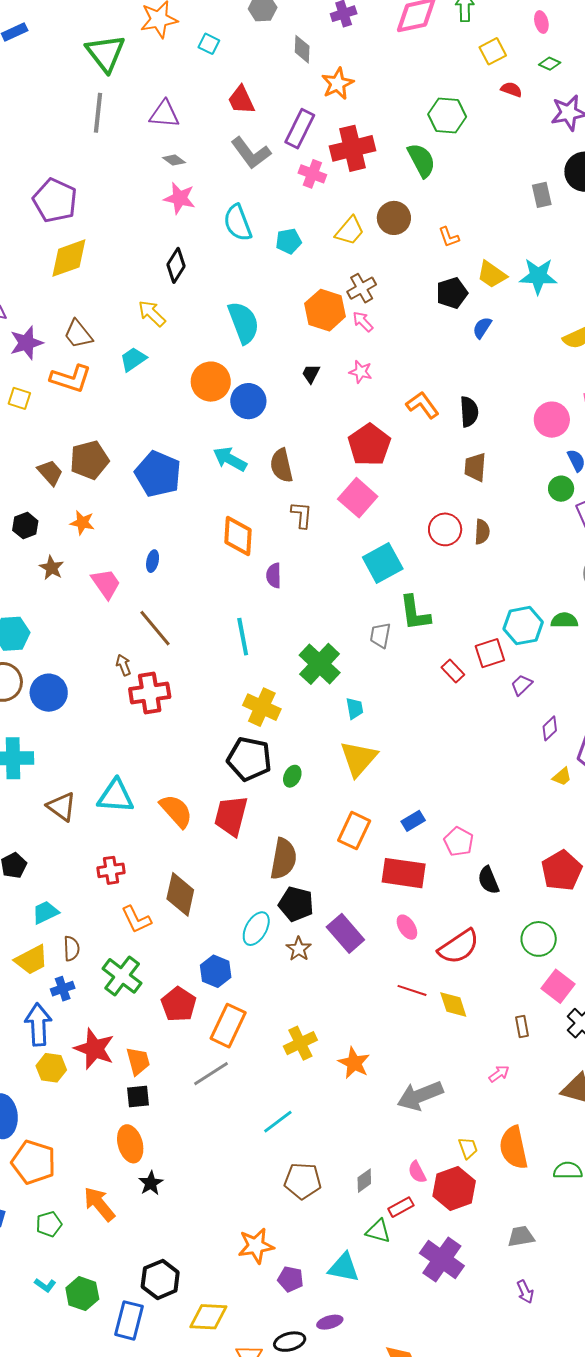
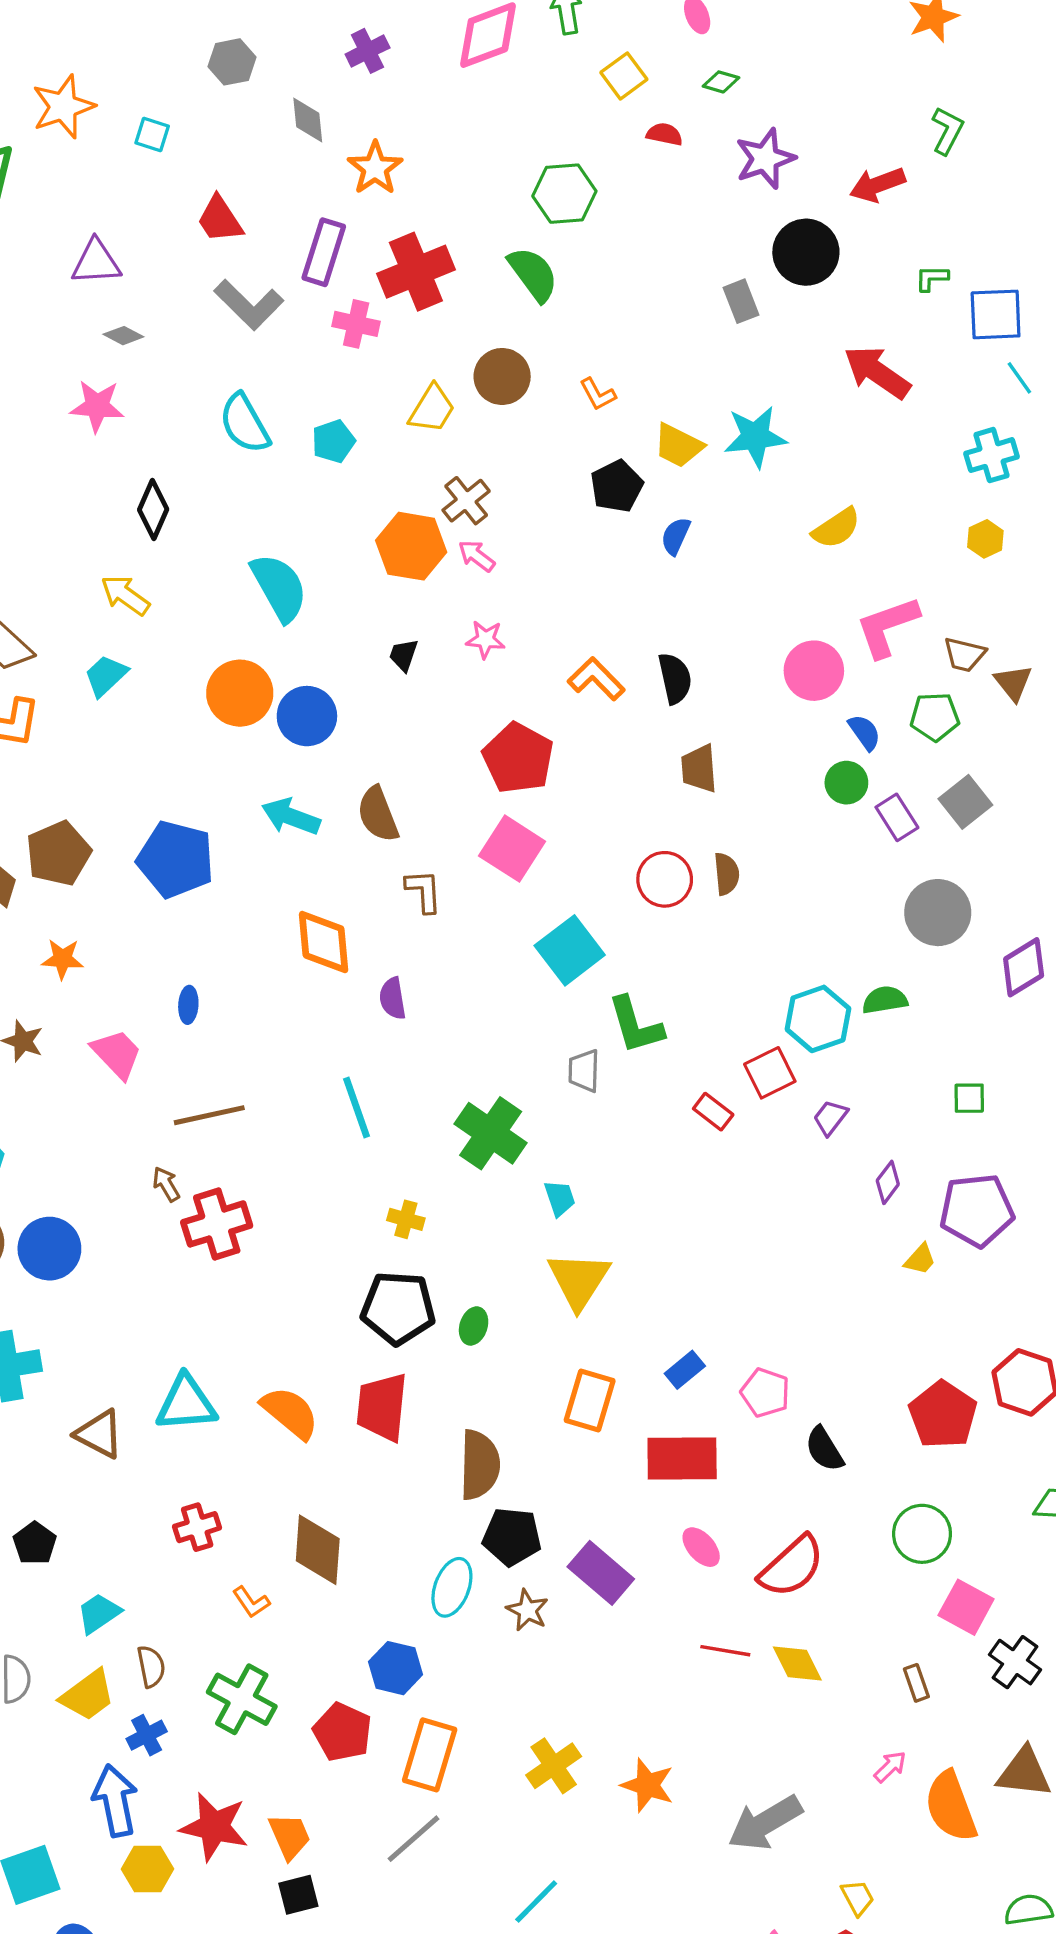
pink star: (180, 198) -> (97, 406), moved
brown line: (155, 628) -> (209, 1115), turned -54
yellow cross: (262, 707) -> (406, 1219), size x0.6
orange L-shape: (136, 919) -> (251, 1602), size x0.7
orange semicircle: (514, 1148) -> (951, 1807), moved

